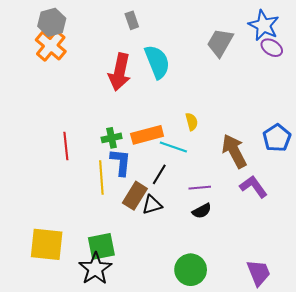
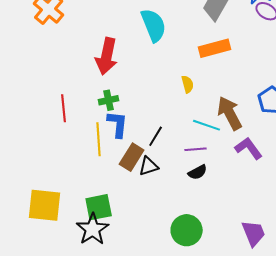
red arrow: (120, 72) -> (107, 56), moved
orange rectangle: (147, 135) -> (215, 48), moved
cyan line: (173, 147) -> (207, 125), moved

